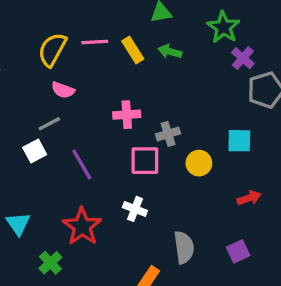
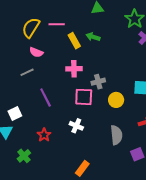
yellow rectangle: (133, 50) -> (74, 41), moved
green arrow: (170, 52) -> (93, 37), moved
white square: (35, 151) -> (15, 114), moved
red star: (82, 226) -> (44, 135), size x0.6
gray semicircle: (184, 247) -> (116, 135), moved

